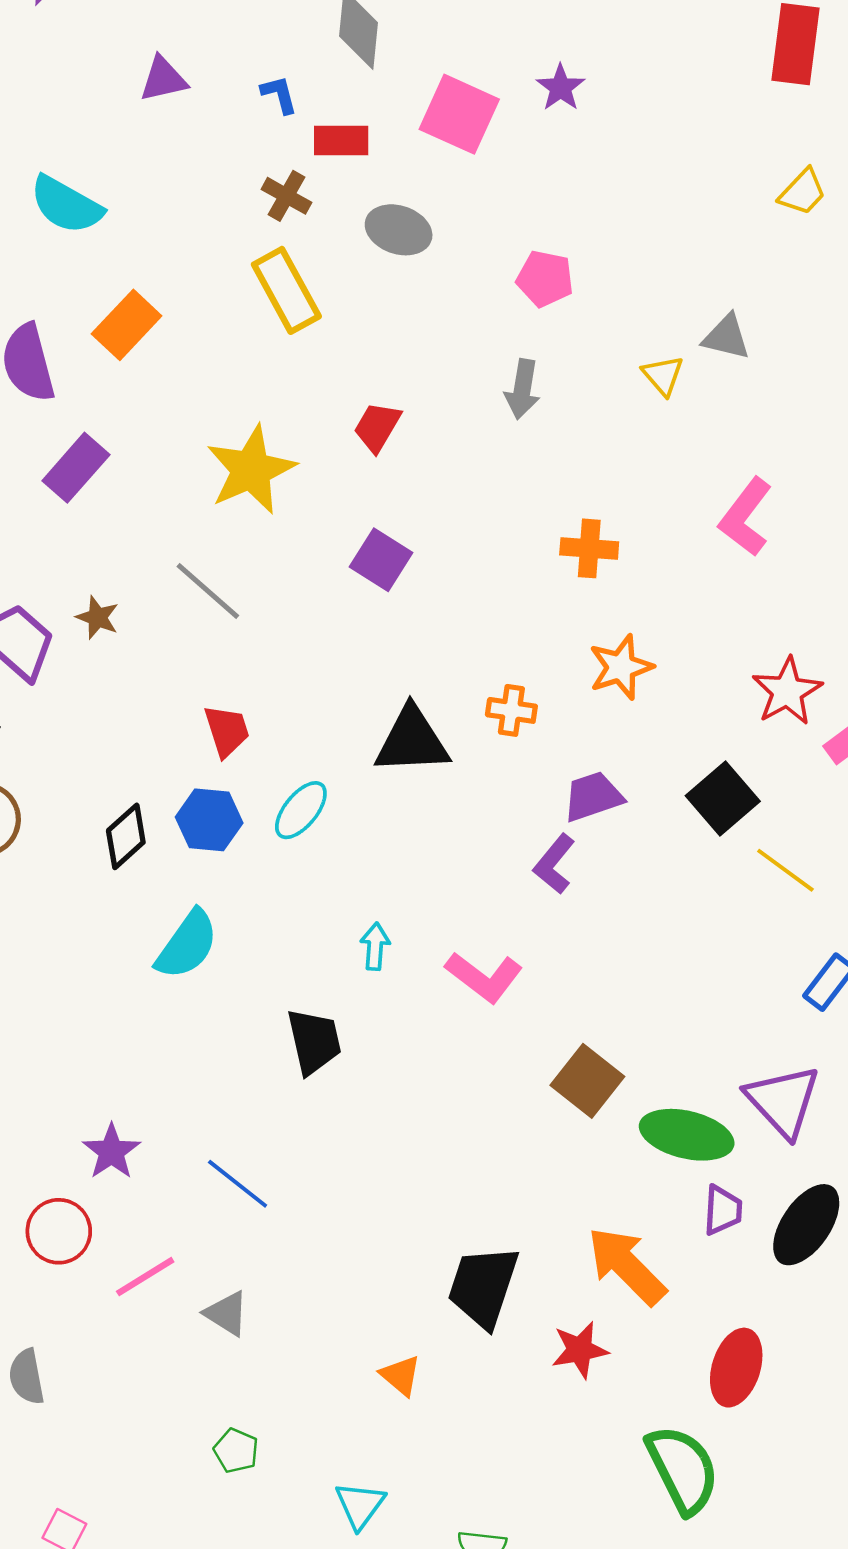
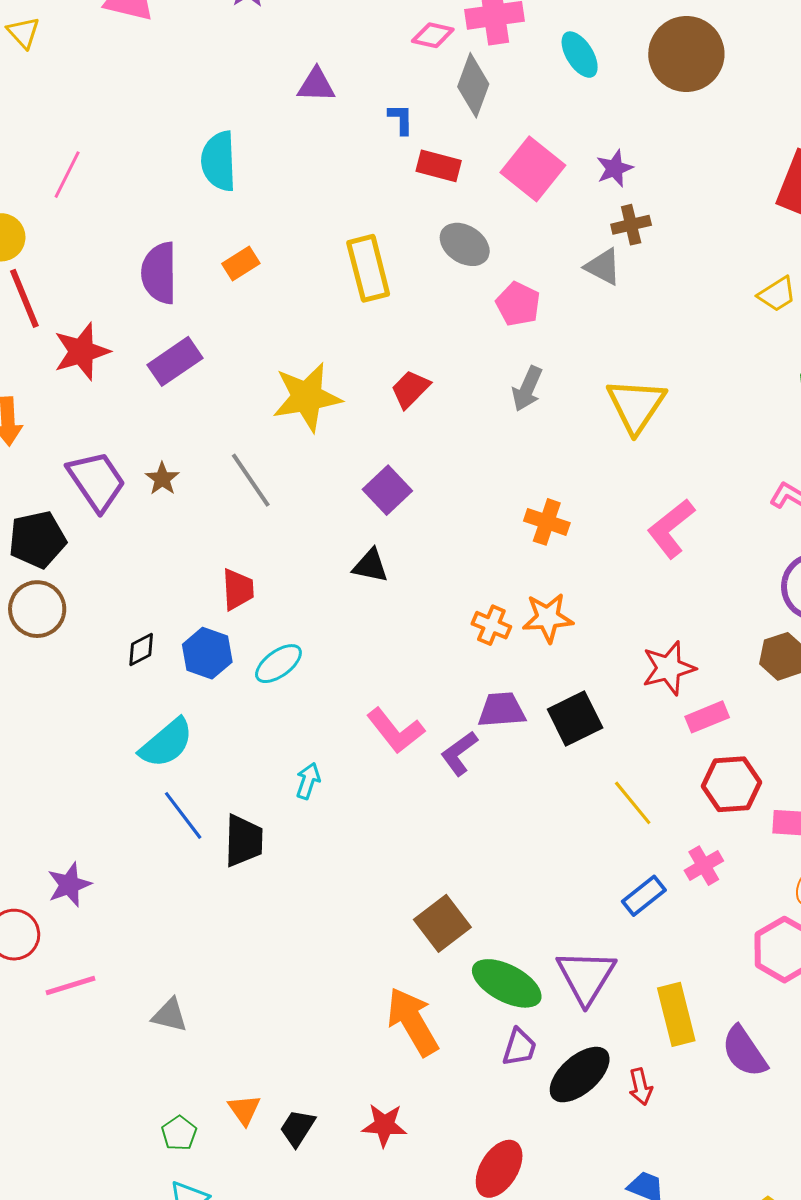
brown cross: (286, 196) -> (631, 225), moved, turned 33
cyan semicircle: (66, 205) -> (219, 161), turned 44
pink pentagon: (545, 279) -> (518, 304), moved
orange rectangle: (127, 325) -> (241, 263), size x0.7
gray triangle: (726, 337) -> (603, 267), moved
yellow triangle: (663, 375) -> (636, 406), size x1.8
orange cross: (511, 710) -> (491, 625), moved
black triangle: (412, 741) -> (371, 566), moved, size x0.6
black square: (723, 798) -> (575, 719), moved
black diamond: (126, 836) -> (141, 649), size x0.7
pink L-shape: (484, 977) -> (395, 731), moved
blue line: (238, 1184) -> (183, 815), moved
orange arrow: (627, 1266) -> (413, 1022), moved
black trapezoid: (483, 1287) -> (297, 1128), moved, size x0.6
gray triangle: (227, 1313) -> (170, 1015), moved, turned -33
green pentagon: (236, 1451) -> (179, 1133), moved

